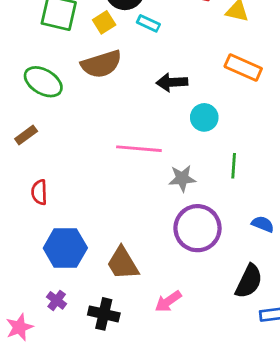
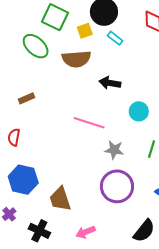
green ellipse: (43, 82) -> (36, 46), moved
black arrow: (172, 82) -> (110, 83), moved
brown rectangle: (26, 135) -> (27, 98), moved

